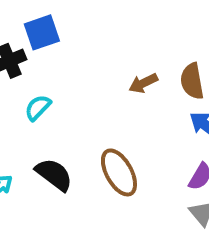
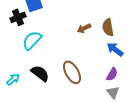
cyan semicircle: (38, 108) -> (32, 40), size x1.5

